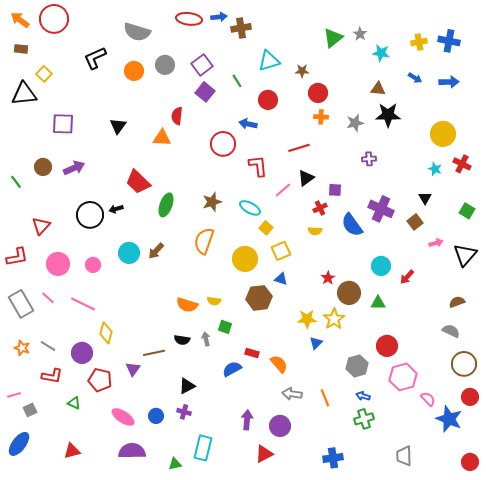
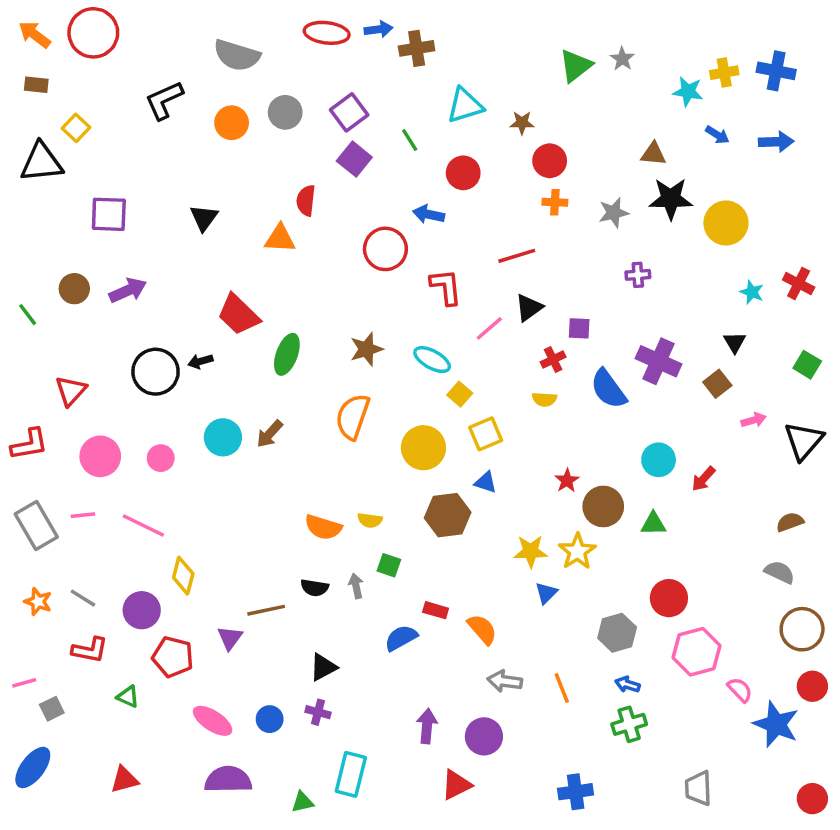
cyan star: (381, 53) -> (688, 92), moved
yellow circle: (443, 134) -> (726, 223), moved
pink line: (48, 298) -> (83, 515), turned -48

